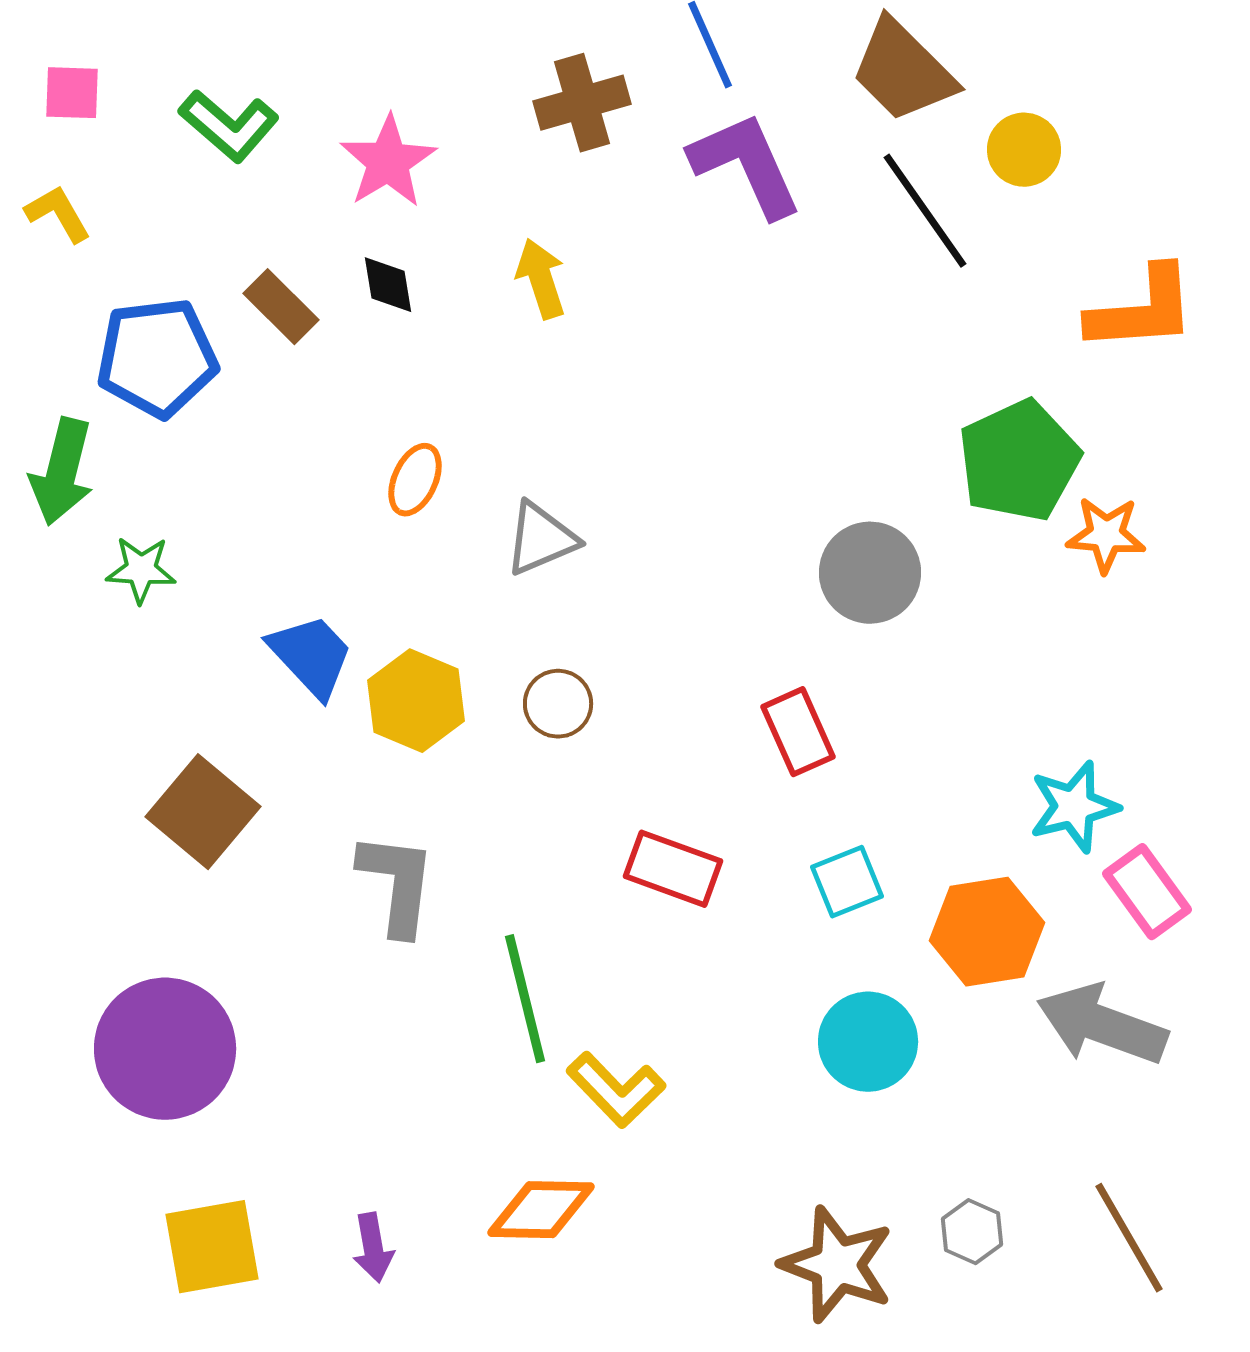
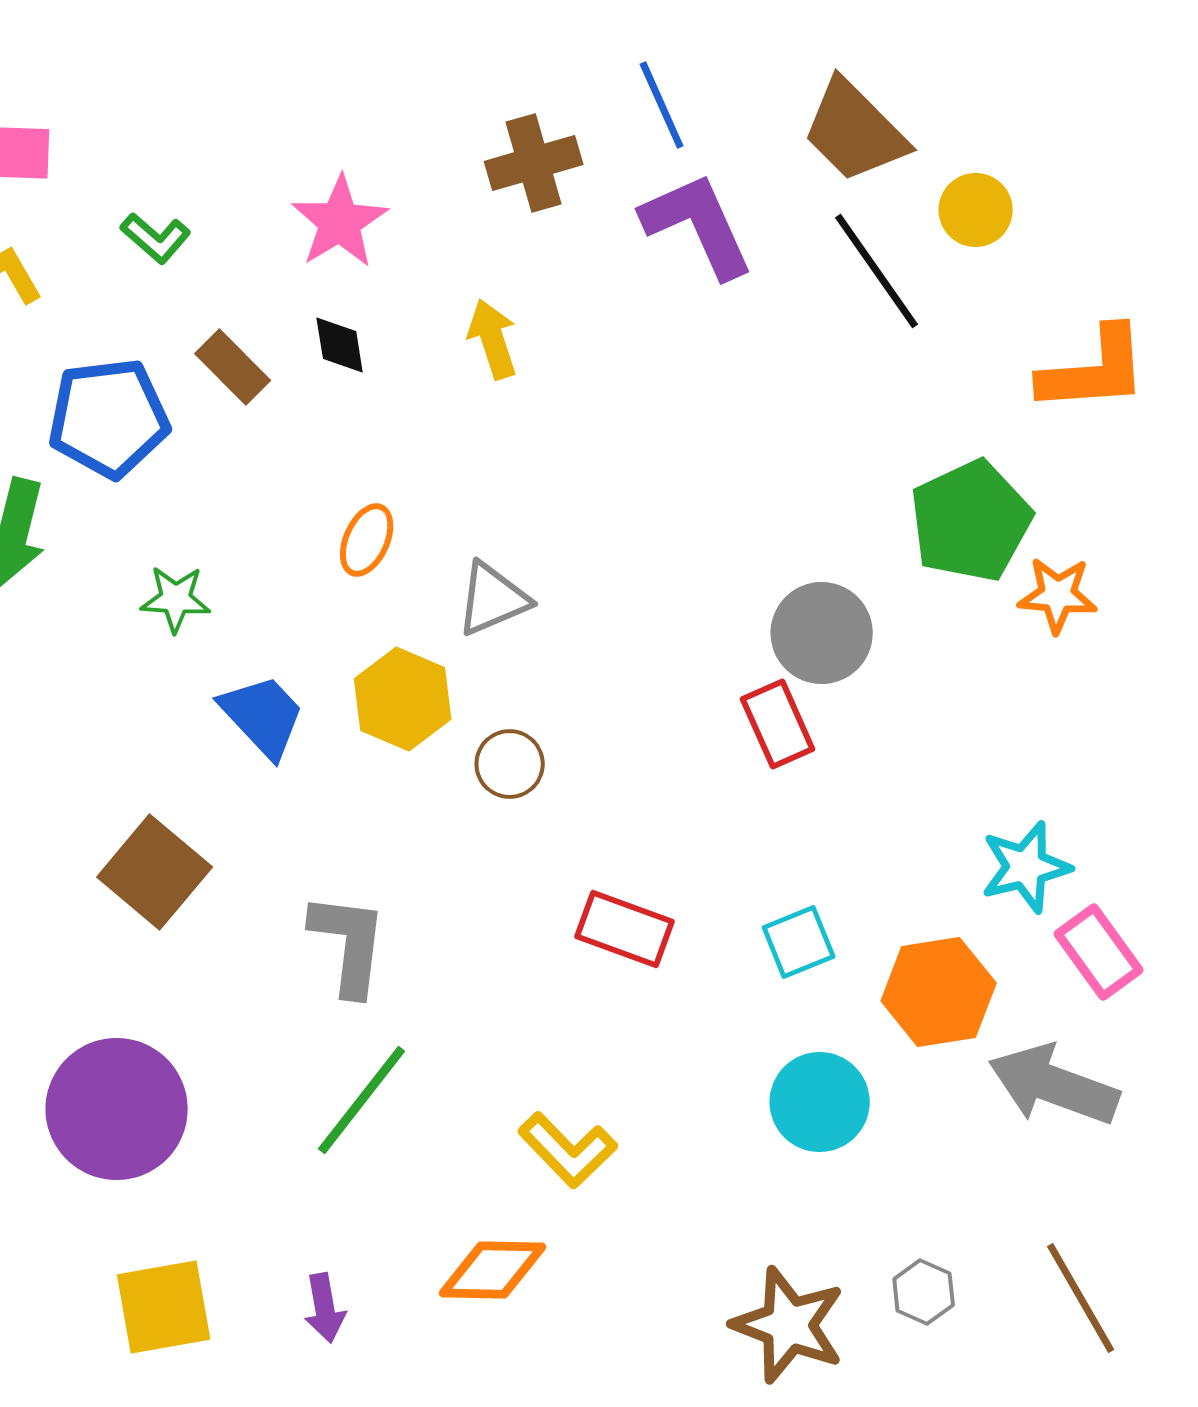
green L-shape: (229, 126) -> (156, 238), moved, size x0.7
green star: (141, 570) -> (176, 599), moved
yellow hexagon: (416, 701) -> (403, 699), moved
red rectangle: (798, 732) -> (778, 724), moved
green line: (525, 999) -> (362, 1100), moved, turned 52

